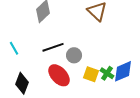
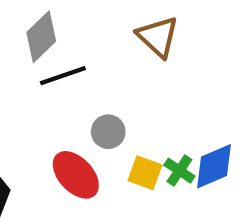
black line: (53, 47) -> (63, 76), moved

